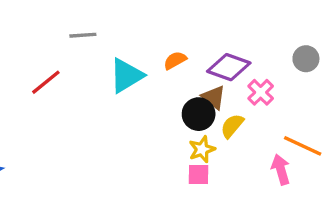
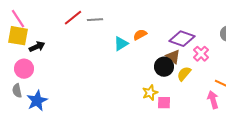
orange semicircle: (175, 60) -> (140, 35), moved
cyan triangle: (126, 75) -> (121, 44), size x0.7
red line: (46, 82) -> (73, 18), moved
yellow star: (202, 149) -> (150, 93), moved

